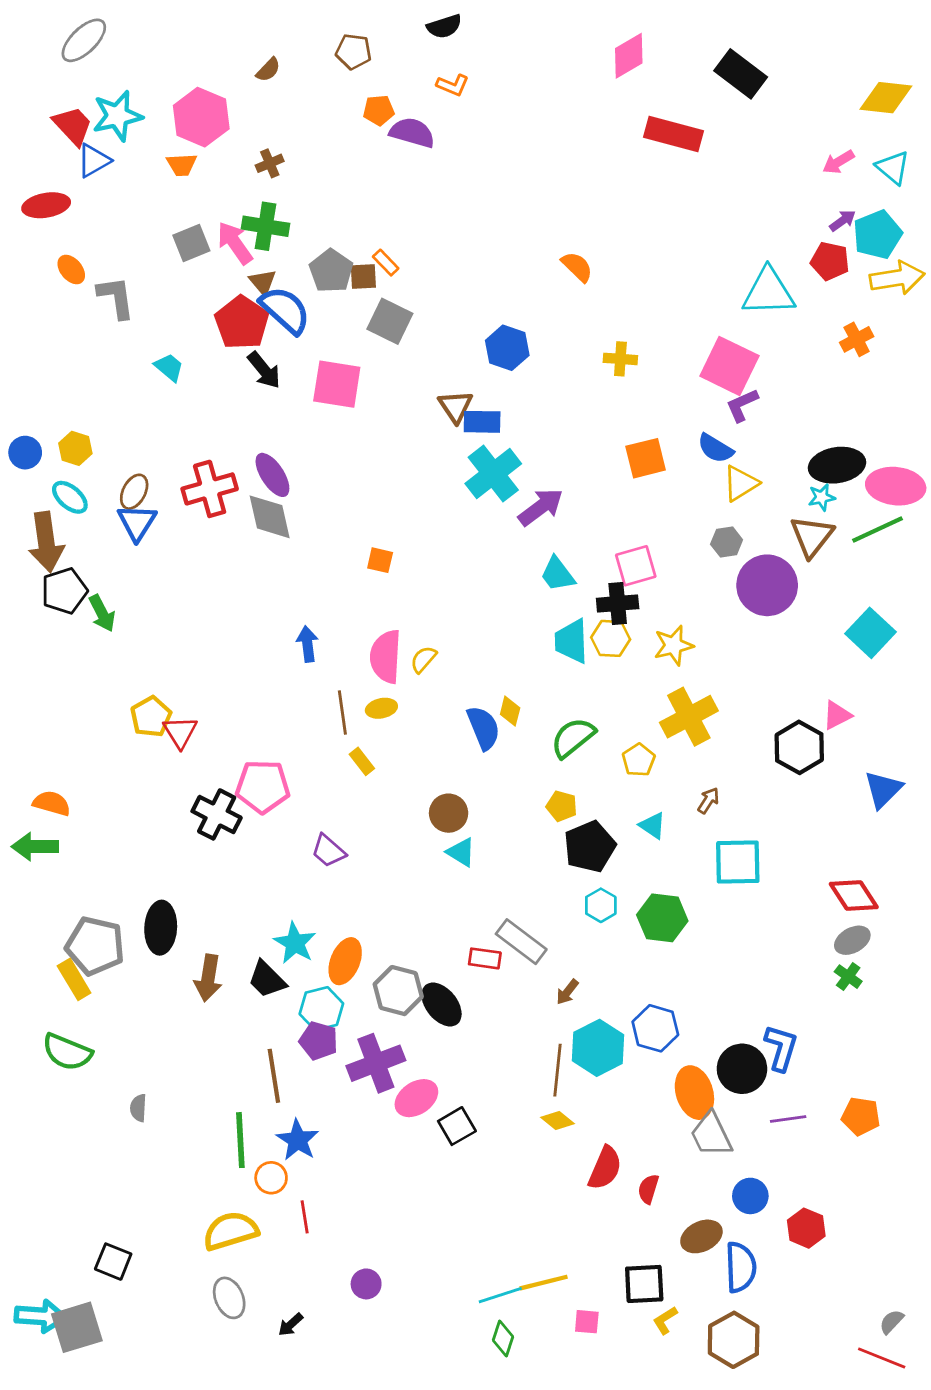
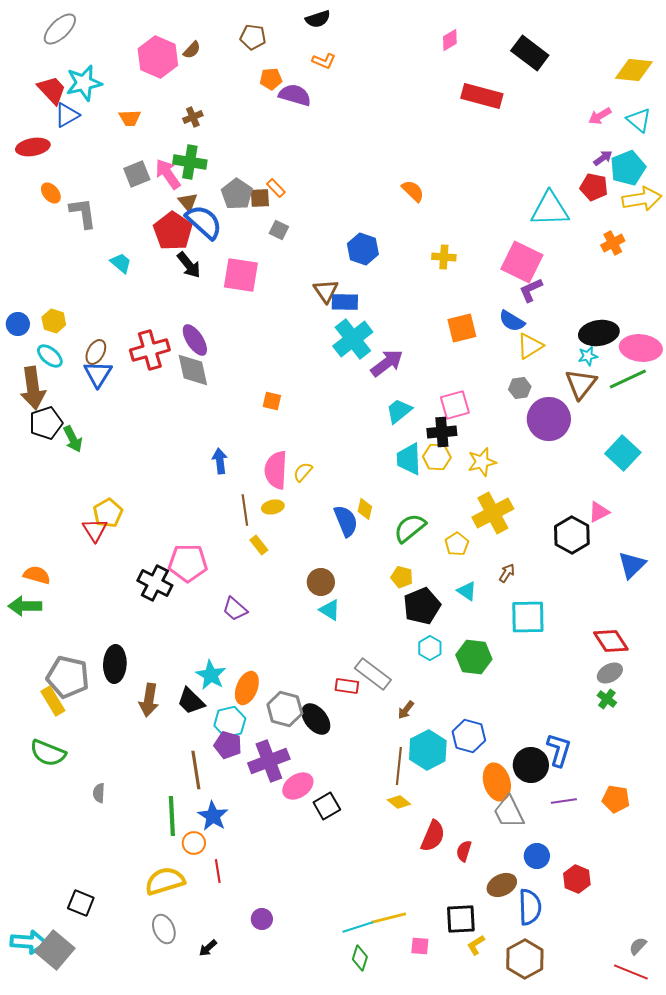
pink diamond: (629, 56) -> (450, 40), size x0.7
pink hexagon: (201, 117) -> (158, 57), moved
gray square: (390, 321) -> (279, 230), size x0.6
cyan trapezoid: (558, 574) -> (399, 411), turned 88
red triangle: (180, 732) -> (95, 530), moved
gray square: (77, 1327) -> (55, 950), turned -33

